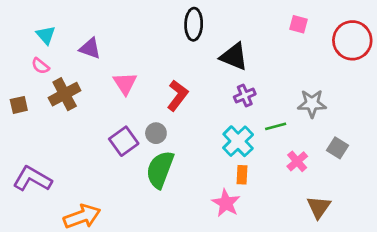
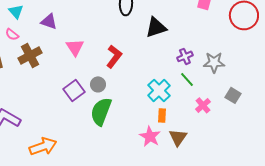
black triangle: (234, 56) -> (156, 27), turned -40
purple cross: (245, 95) -> (185, 56), moved
green line: (276, 126) -> (187, 79), turned 63
brown triangle: (319, 207) -> (178, 137), moved

